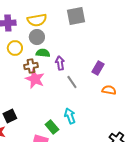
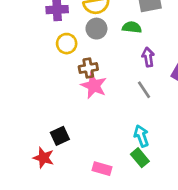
green semicircle: (43, 53) -> (132, 27), moved
purple arrow: (60, 63) -> (148, 57), moved
green rectangle: (52, 127) -> (140, 158), moved

